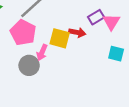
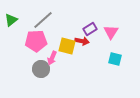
purple rectangle: (96, 17) -> (90, 29), moved
pink pentagon: (23, 32) -> (36, 41), turned -30

